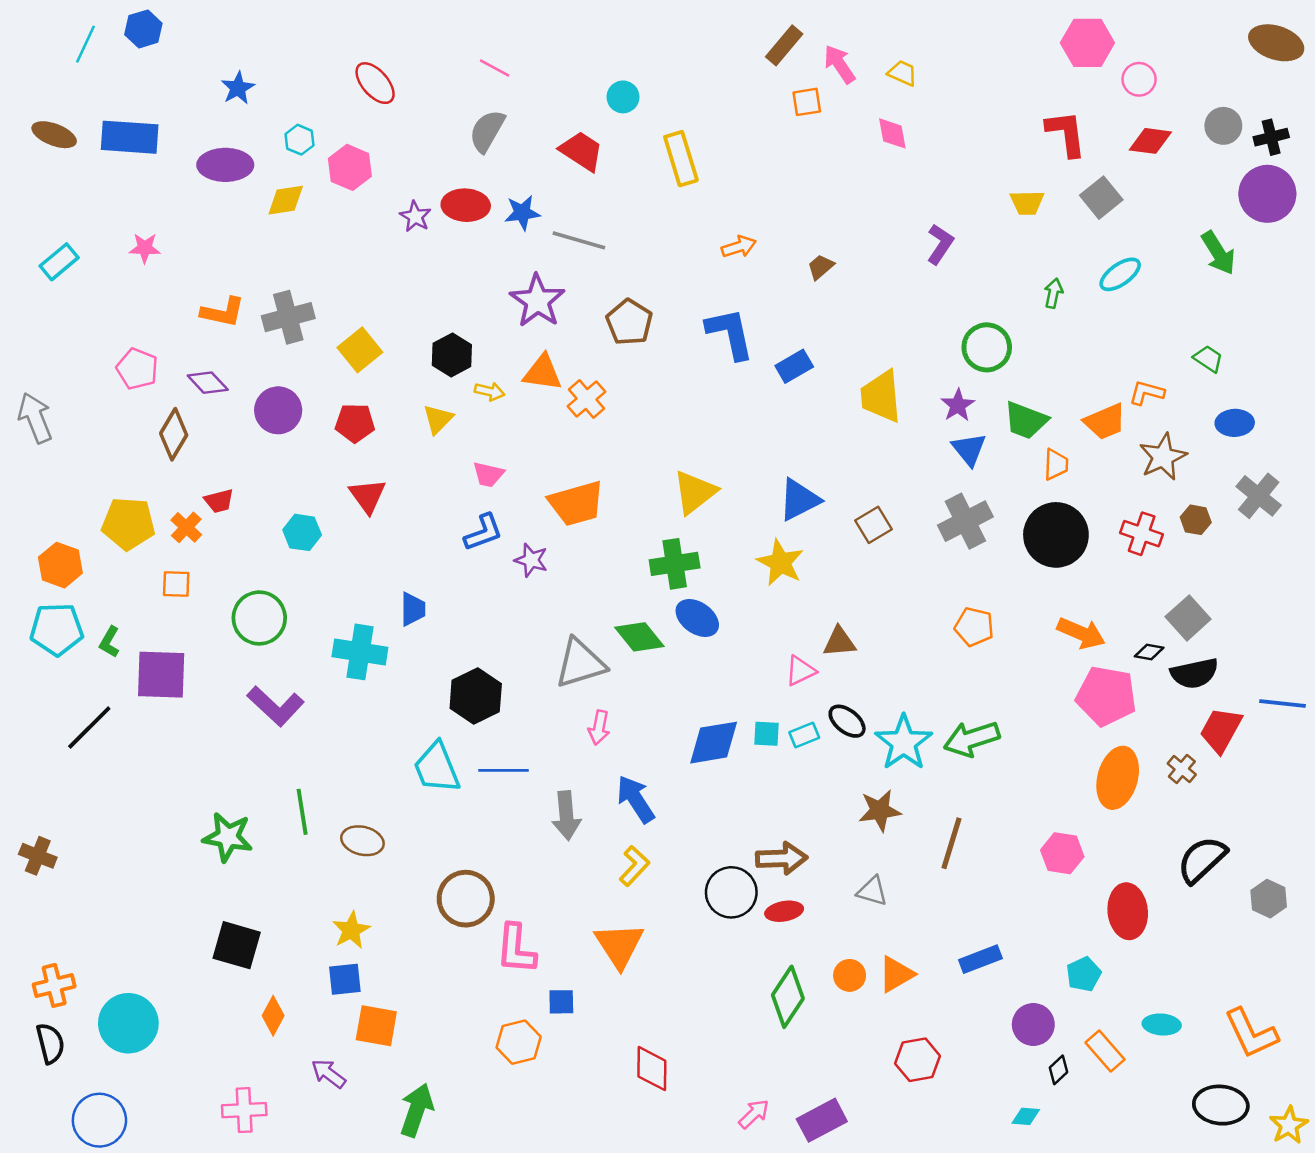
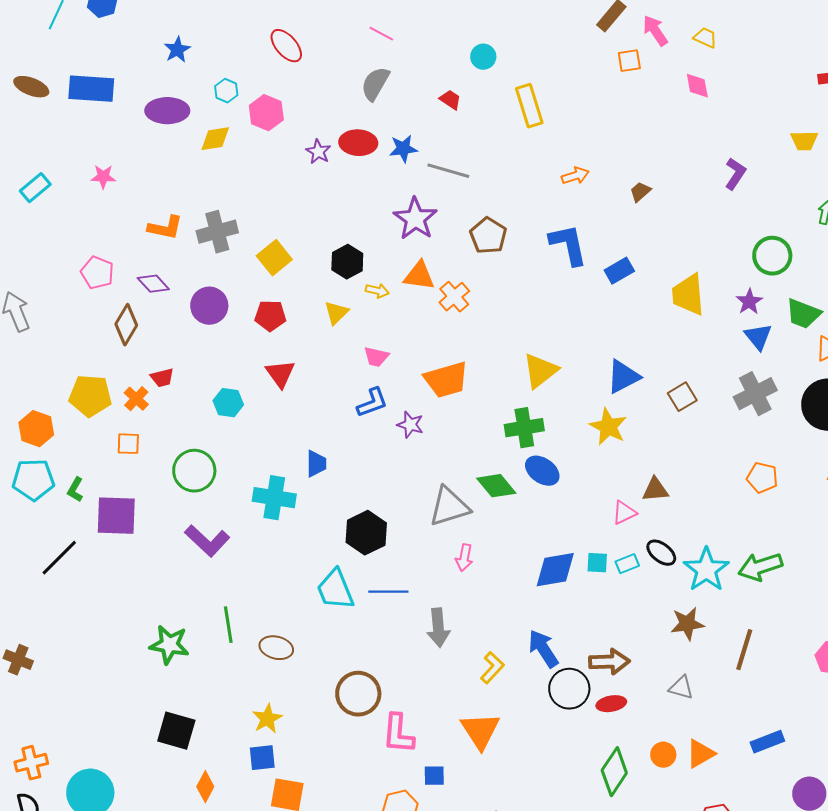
red trapezoid: (581, 151) -> (450, 100), size x0.6
blue arrow: (636, 799) -> (543, 649), moved

